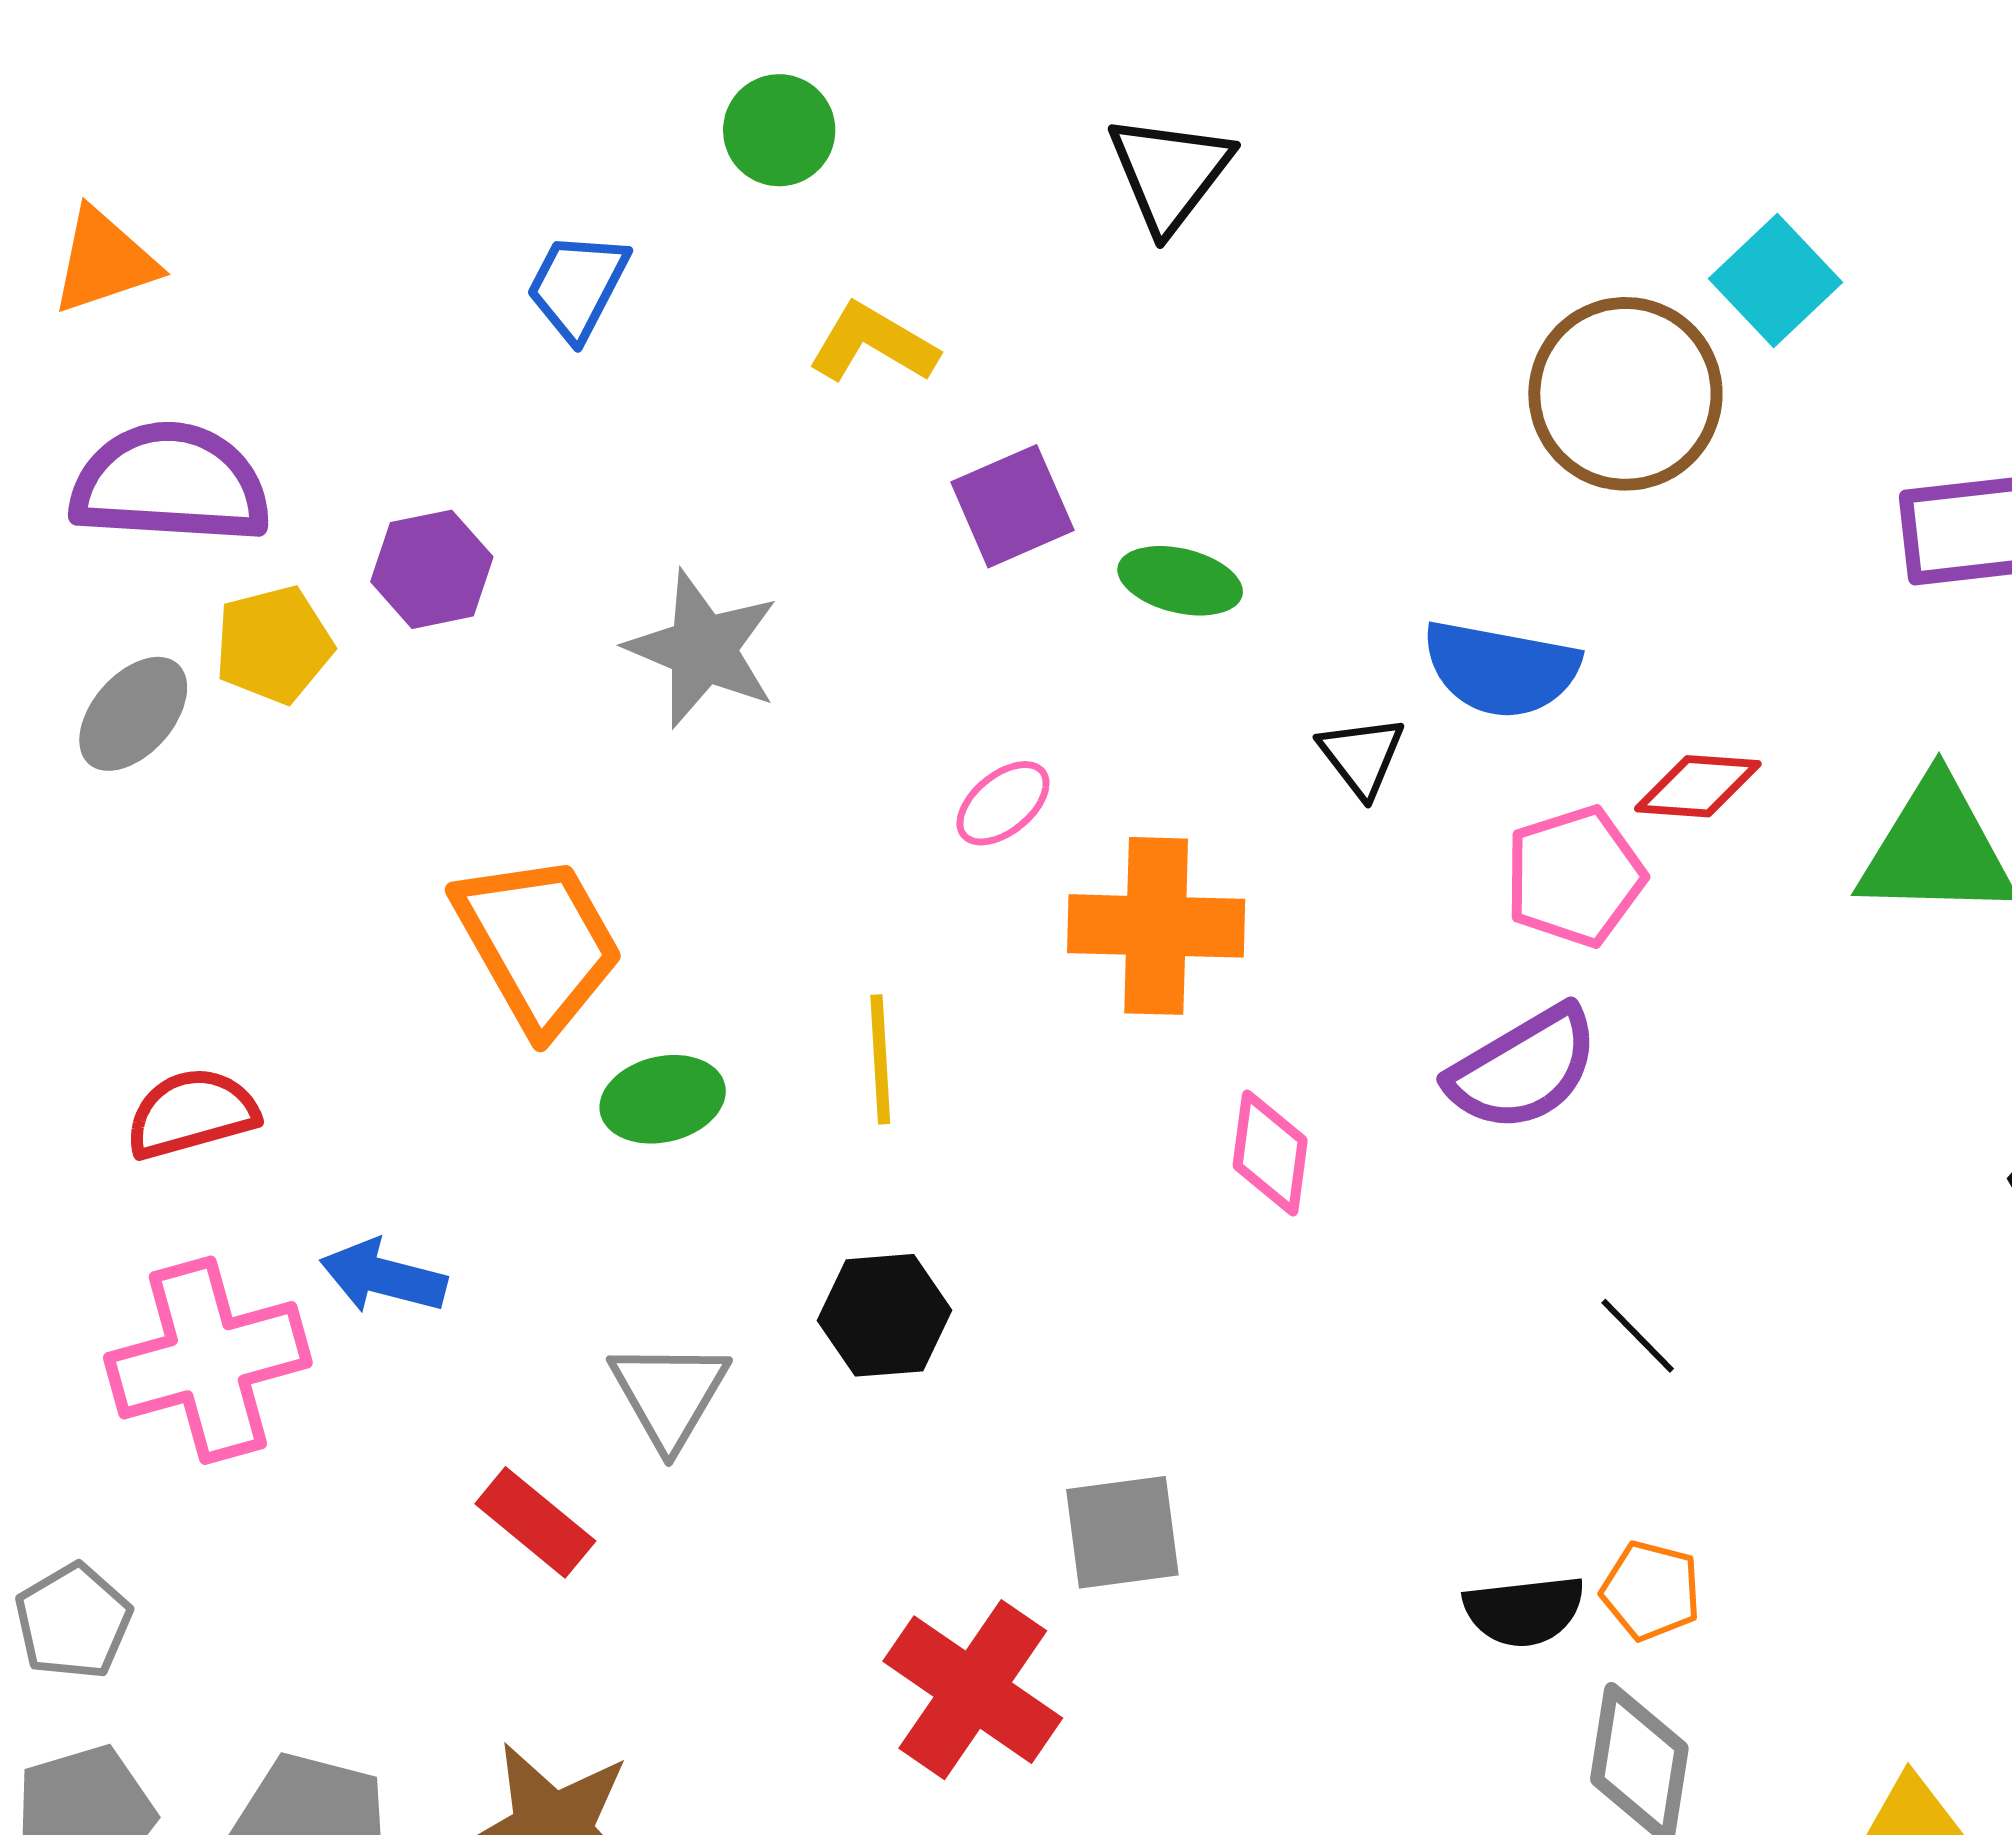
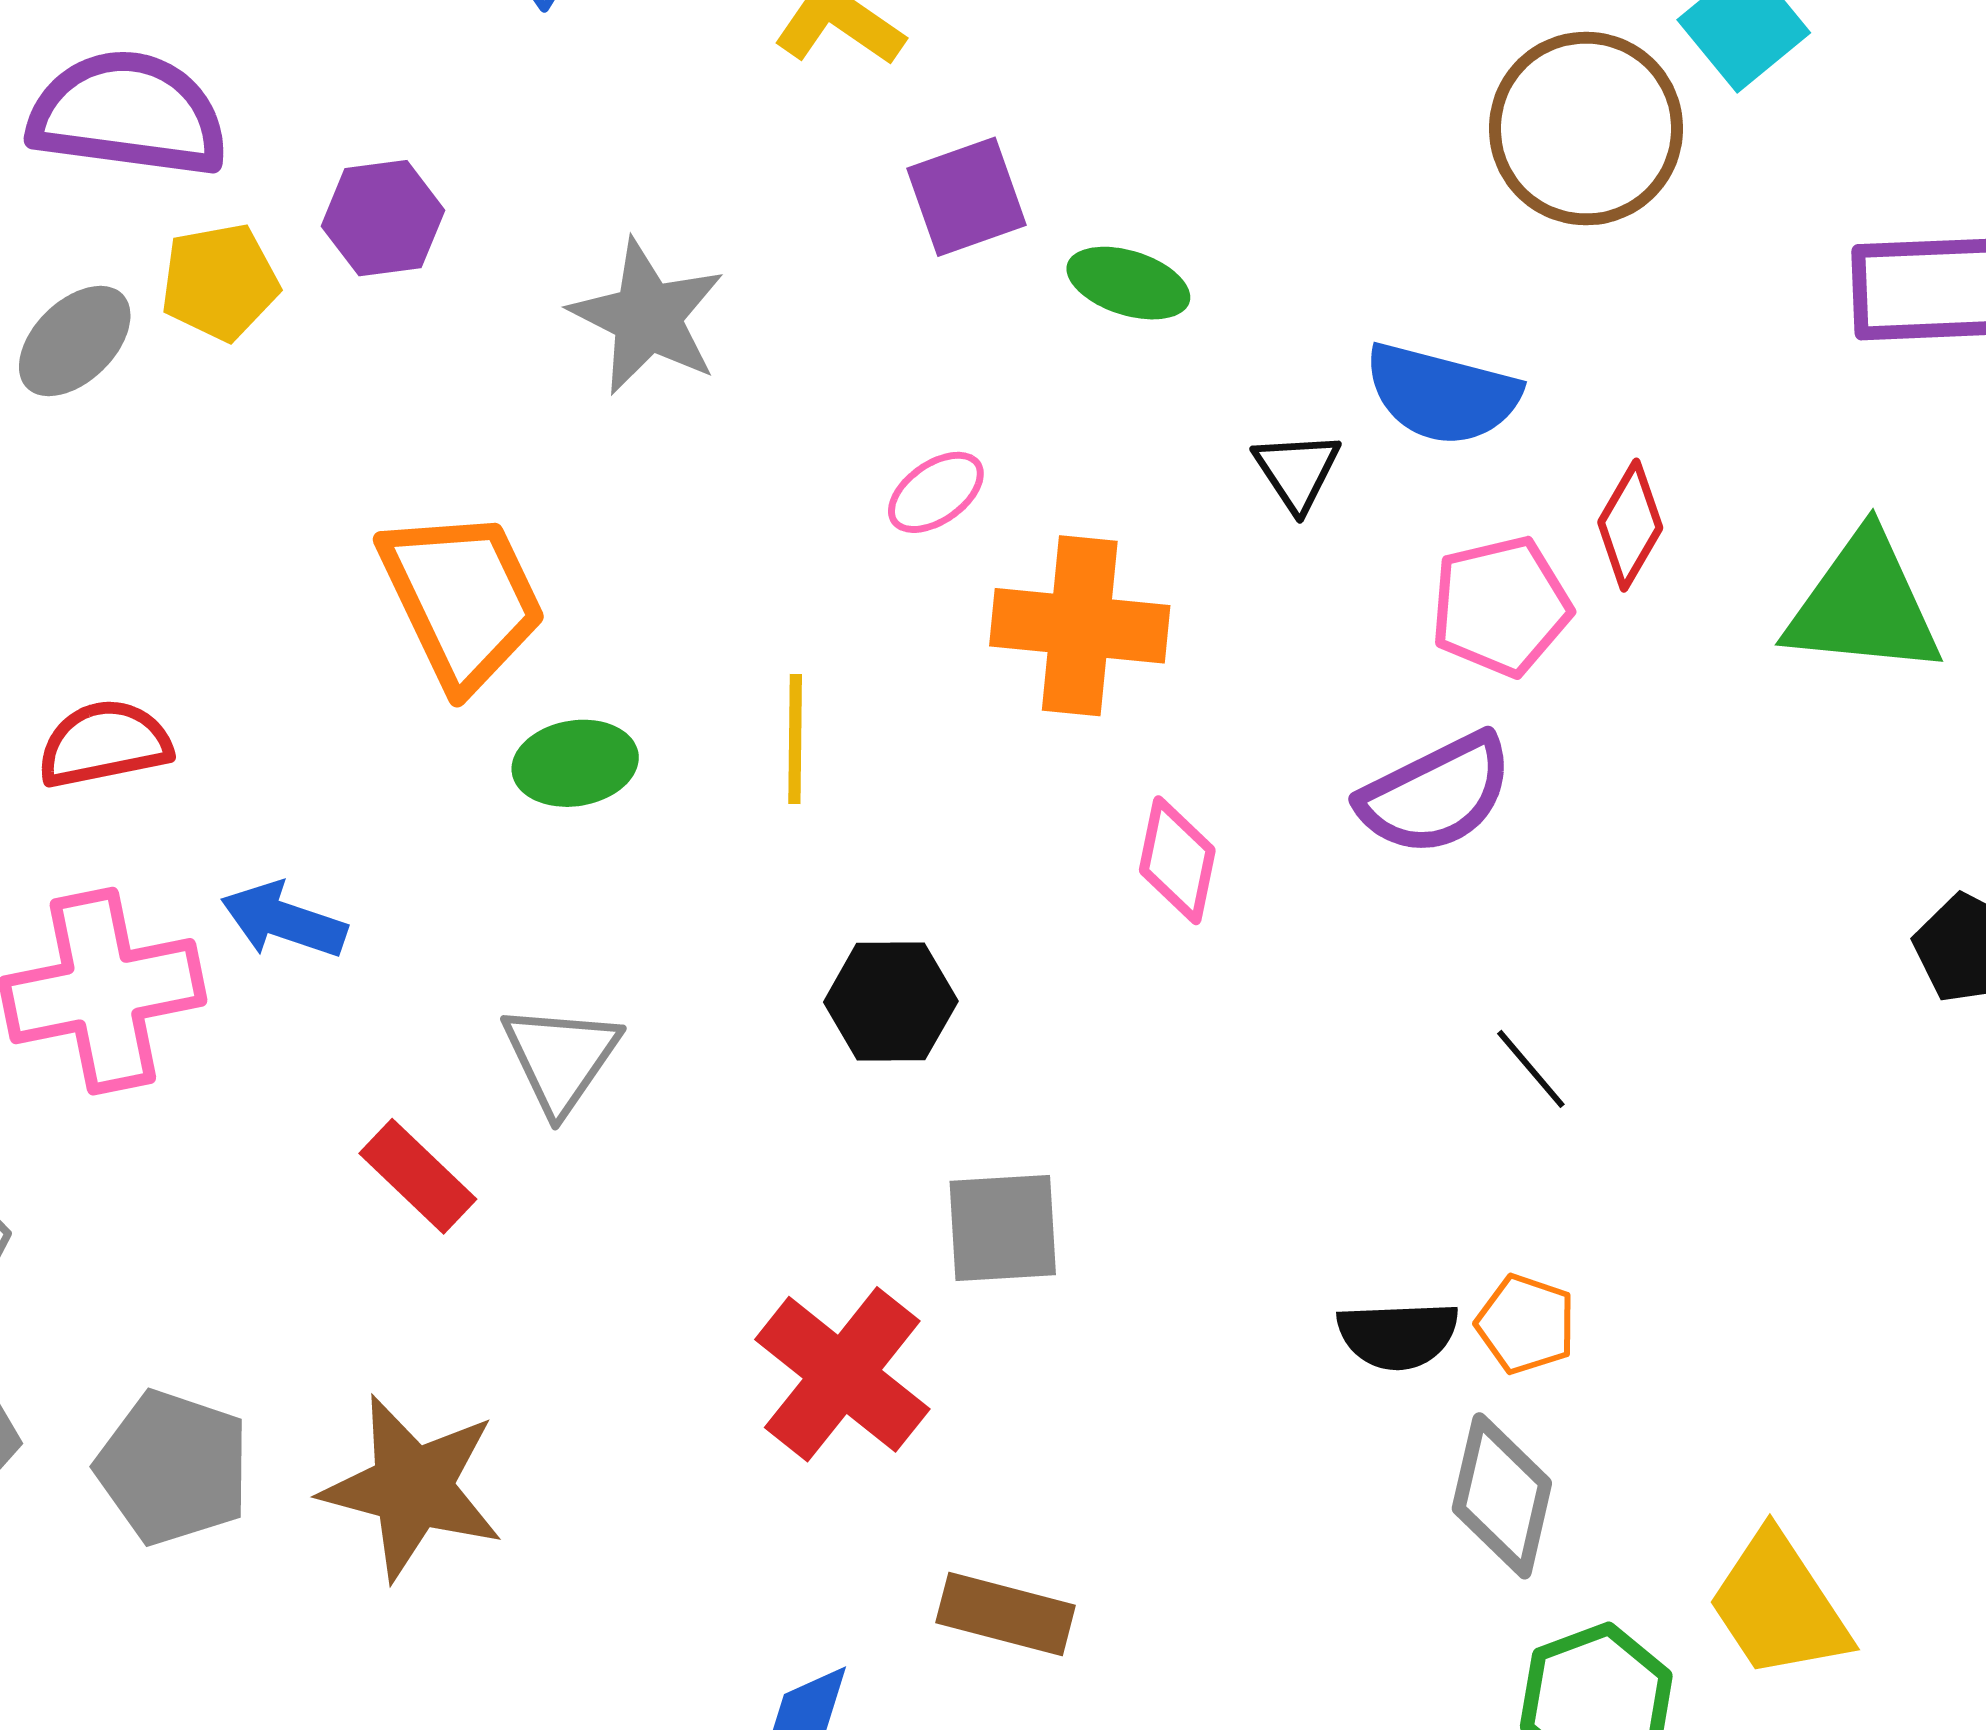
red diamond: (1698, 786) -> (1630, 525), turned -68
black hexagon: (884, 1315) -> (891, 1002), moved

